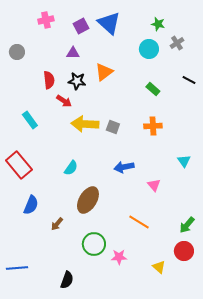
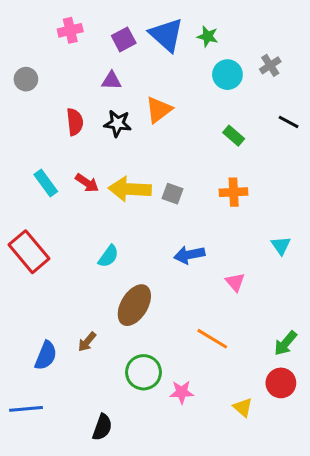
green star: (158, 24) -> (208, 36), moved
red arrow: (64, 101) -> (87, 183), moved
blue semicircle: (31, 205) -> (46, 355), moved

